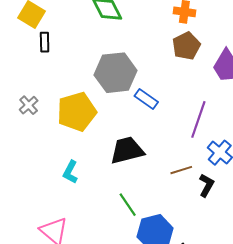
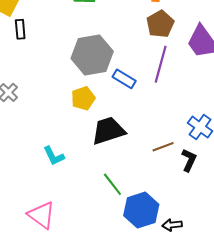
yellow pentagon: (77, 112) -> (83, 98), moved, size x0.6
purple line: (198, 119) -> (161, 64), moved
cyan L-shape: (70, 172) -> (54, 156), turned -50

